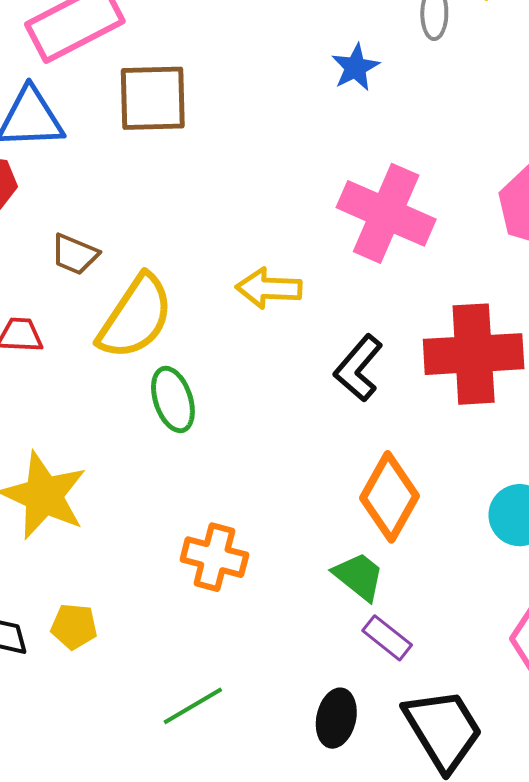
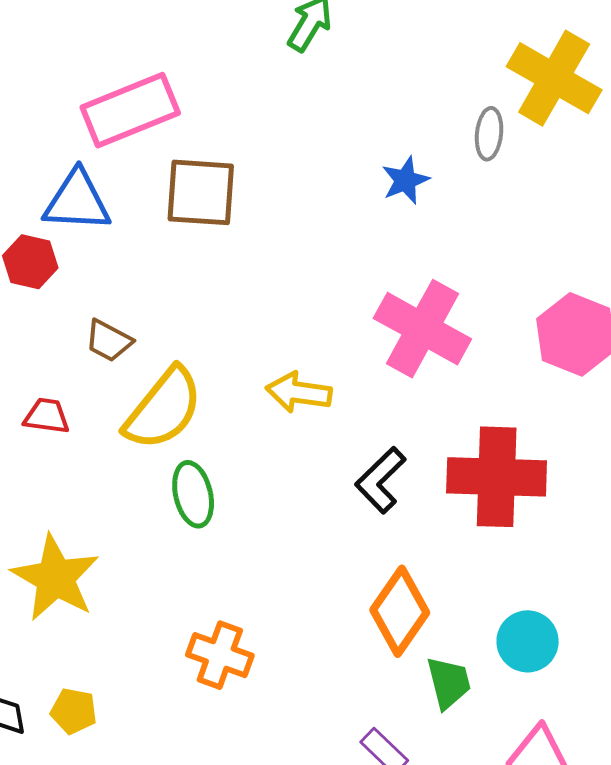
green trapezoid: (359, 576) -> (449, 683), moved, turned 32

